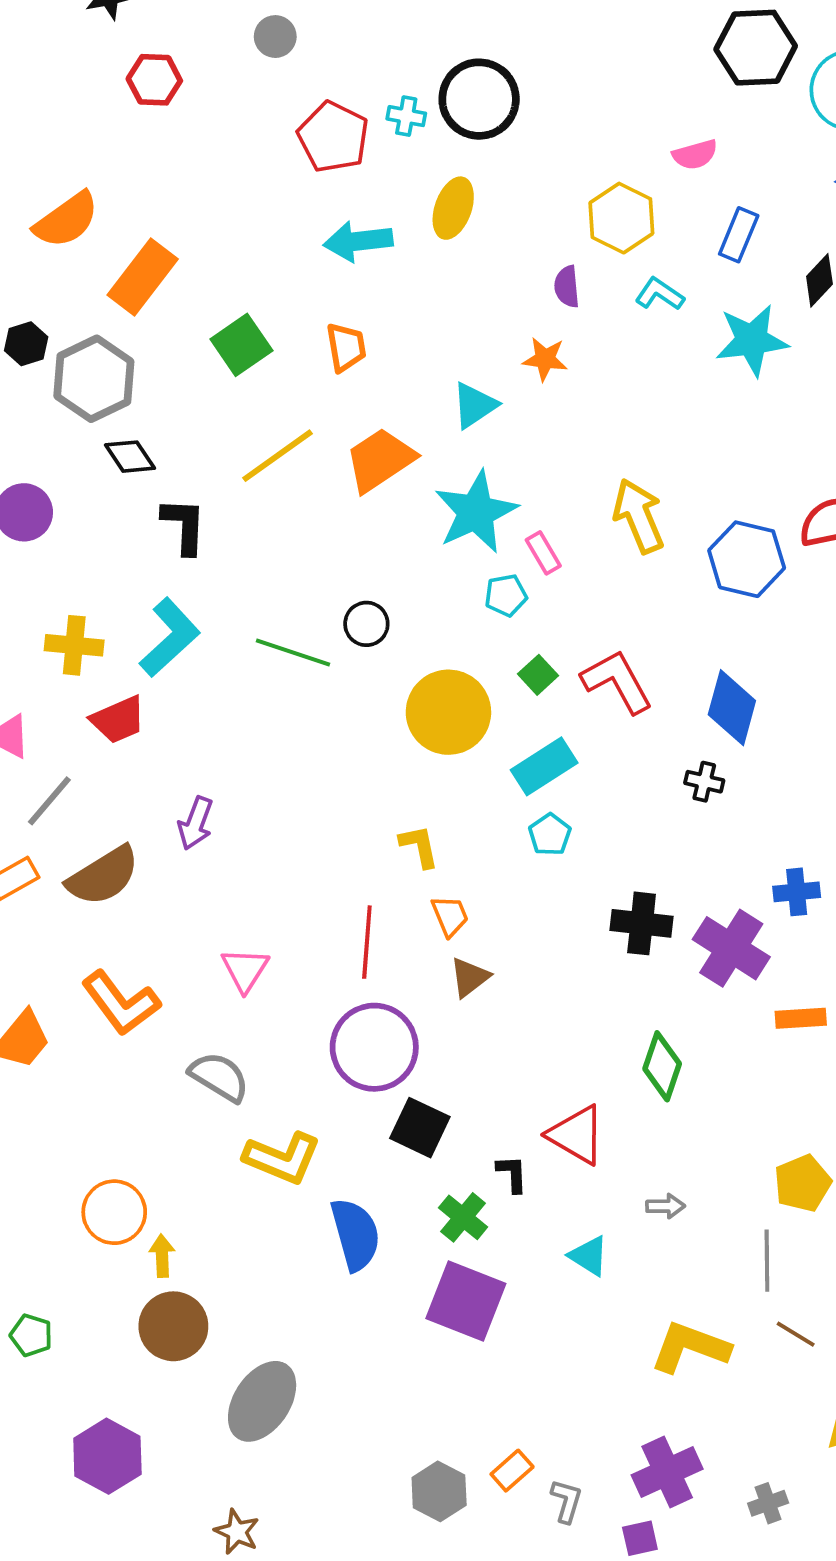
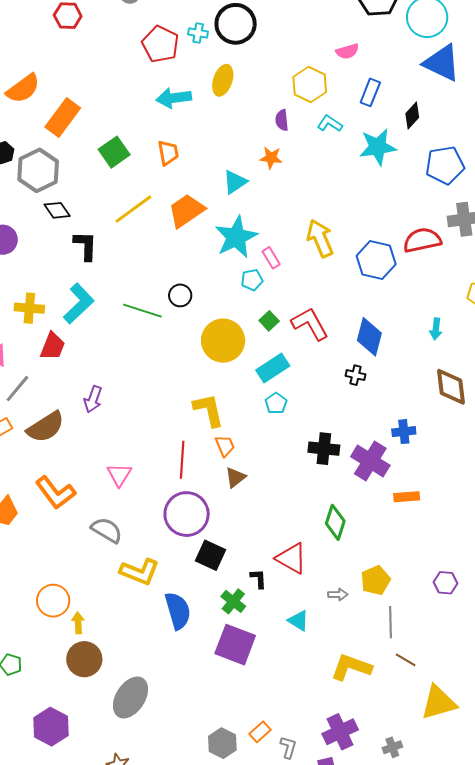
red trapezoid: (118, 720) -> (53, 346), turned -44
yellow L-shape: (419, 846) -> (209, 410), size x1.5
yellow pentagon: (803, 1183) -> (376, 580), moved

